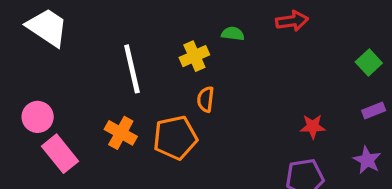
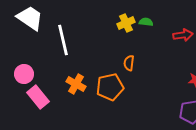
red arrow: (292, 21) -> (183, 35), moved
yellow cross: (194, 56) -> (126, 23), moved
white line: (132, 69) -> (63, 40), moved

